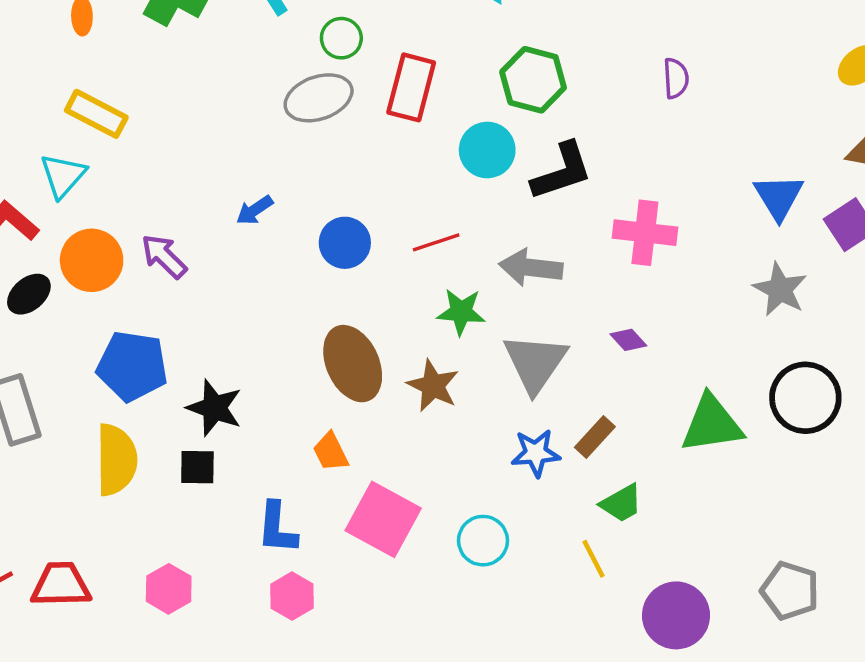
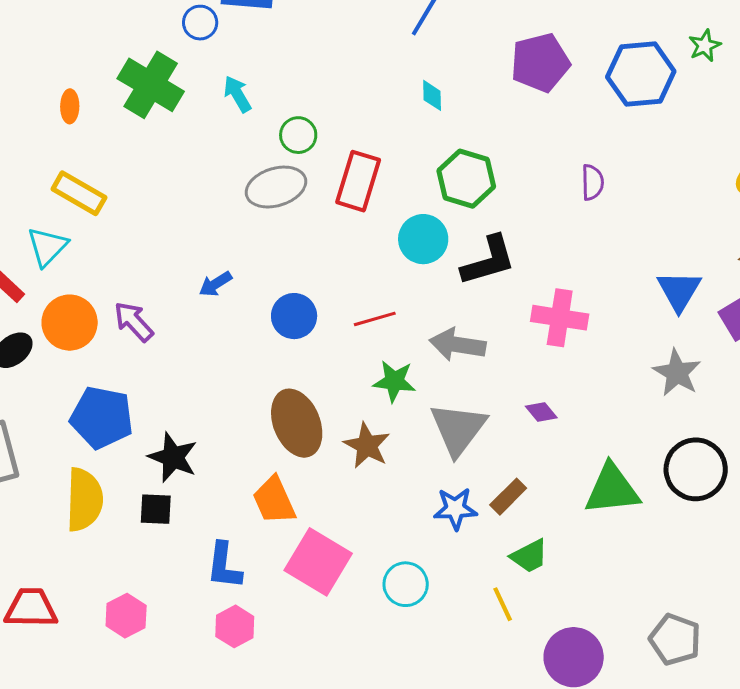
orange trapezoid: (331, 452) -> (274, 500), size x1.4

